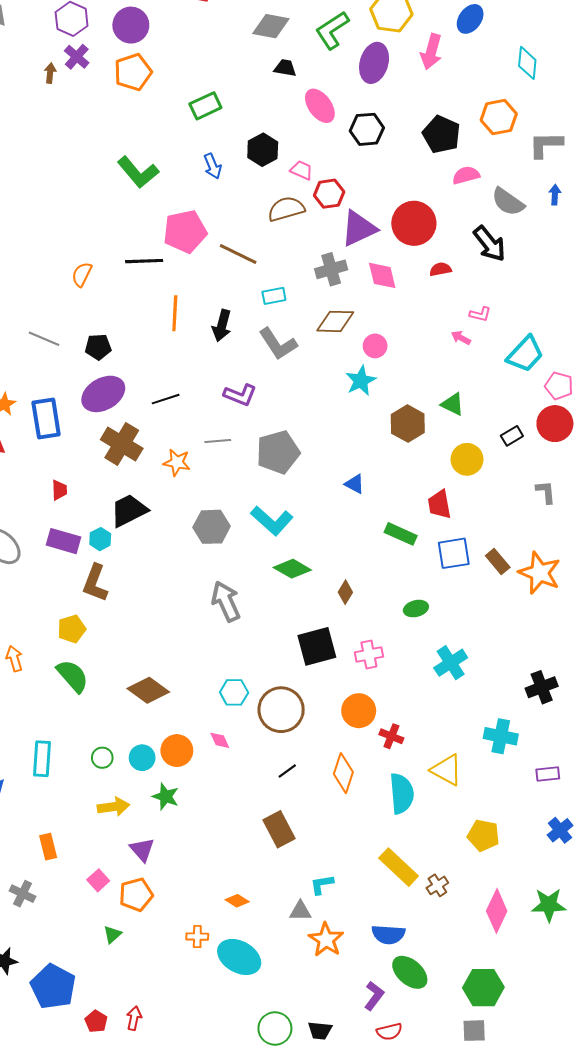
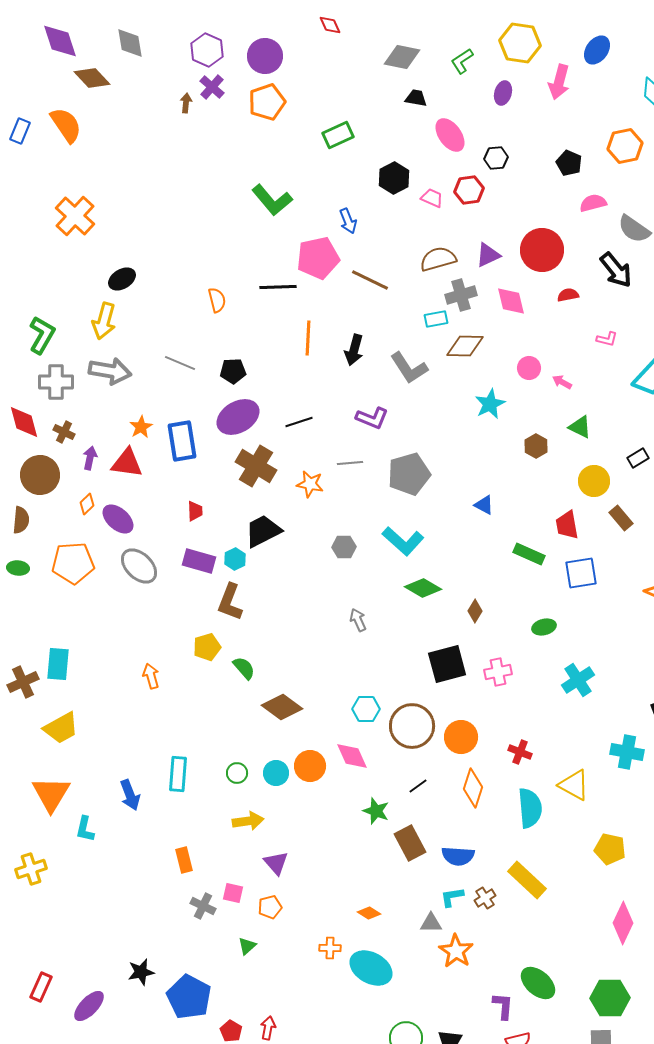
green L-shape: (332, 30) -> (462, 61), size x0.7
purple ellipse: (374, 63) -> (503, 93), size x0.6
black hexagon: (367, 129) -> (496, 158), size x0.7
black pentagon: (441, 134) -> (569, 163), size x0.7
blue arrow: (213, 166) -> (348, 221), moved
red hexagon: (329, 194) -> (469, 190), moved
brown semicircle: (286, 209) -> (438, 259), moved
purple triangle: (359, 228) -> (488, 255), size x0.7
orange semicircle: (82, 274) -> (217, 300), turned 140
cyan rectangle: (274, 296) -> (436, 319), moved
pink arrow: (461, 338) -> (562, 382), moved
pink circle: (375, 346) -> (529, 368), moved
brown hexagon: (408, 424) -> (536, 446), size x0.7
gray hexagon: (212, 527) -> (344, 547), size x0.7
brown rectangle: (498, 562) -> (621, 518), moved
gray arrow: (226, 601) -> (358, 620), size x0.6
green semicircle: (73, 676) -> (244, 668), moved, size x0.7
orange circle: (359, 711) -> (461, 737), moved
pink diamond: (220, 740) -> (352, 756), size x1.6
green star: (166, 797) -> (376, 811), moved
pink square: (98, 880) -> (233, 893), turned -35
brown cross: (437, 885) -> (485, 898), moved
gray cross: (23, 894) -> (203, 906), moved
orange pentagon: (136, 895) -> (270, 907), size x0.7
blue semicircle: (388, 934) -> (458, 856), moved
purple L-shape: (374, 996) -> (503, 1006), turned -32

